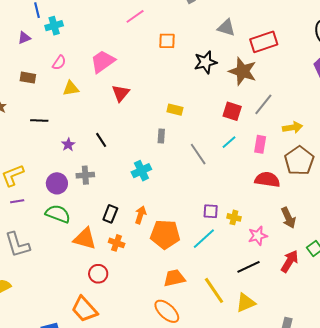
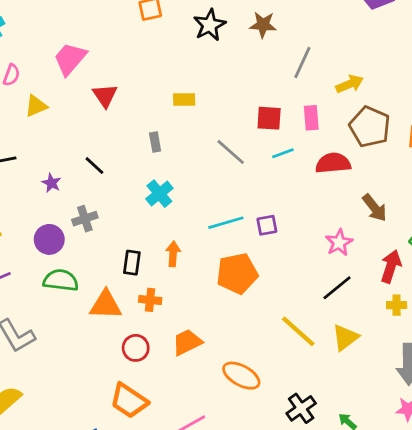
brown star: (243, 71) -> (263, 25), size x0.7
red square: (232, 111) -> (269, 118), moved
gray rectangle: (161, 136) -> (155, 142), moved
cyan line: (229, 142) -> (283, 153), moved, turned 35
yellow cross: (234, 217) -> (397, 305), moved
orange pentagon: (165, 234) -> (237, 273), moved
cyan line: (204, 239) -> (226, 223), moved, turned 40
orange trapezoid: (174, 278) -> (187, 342), moved

